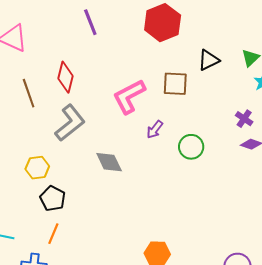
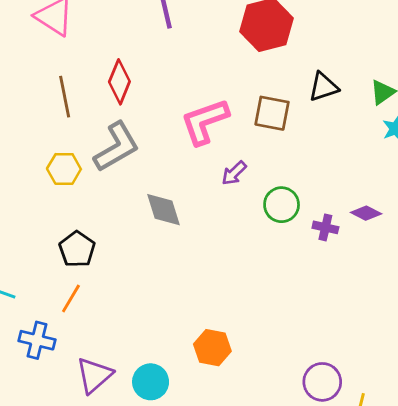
purple cross: (244, 119) -> (325, 227), moved, turned -30
yellow hexagon: (37, 168) -> (64, 169), moved

